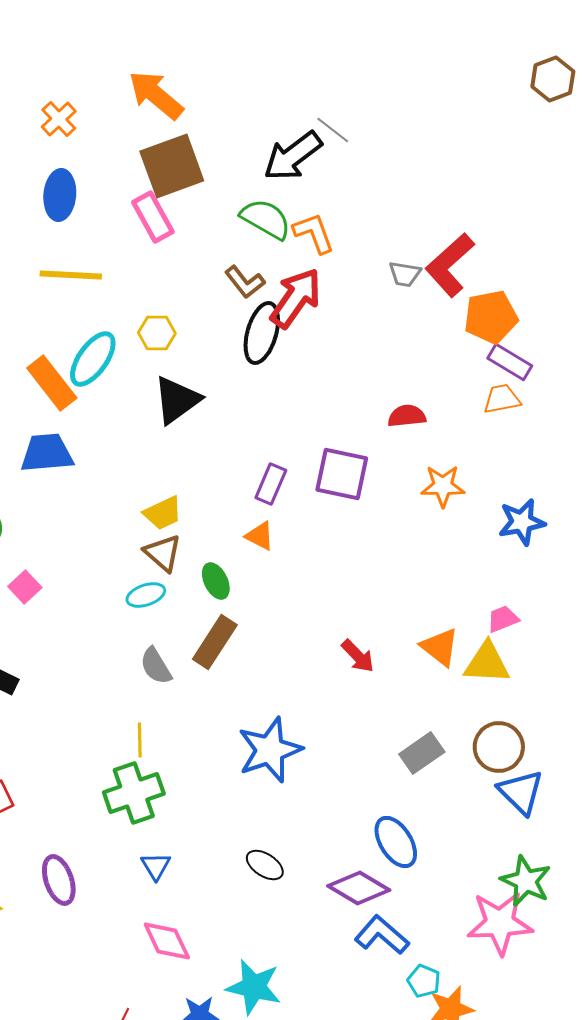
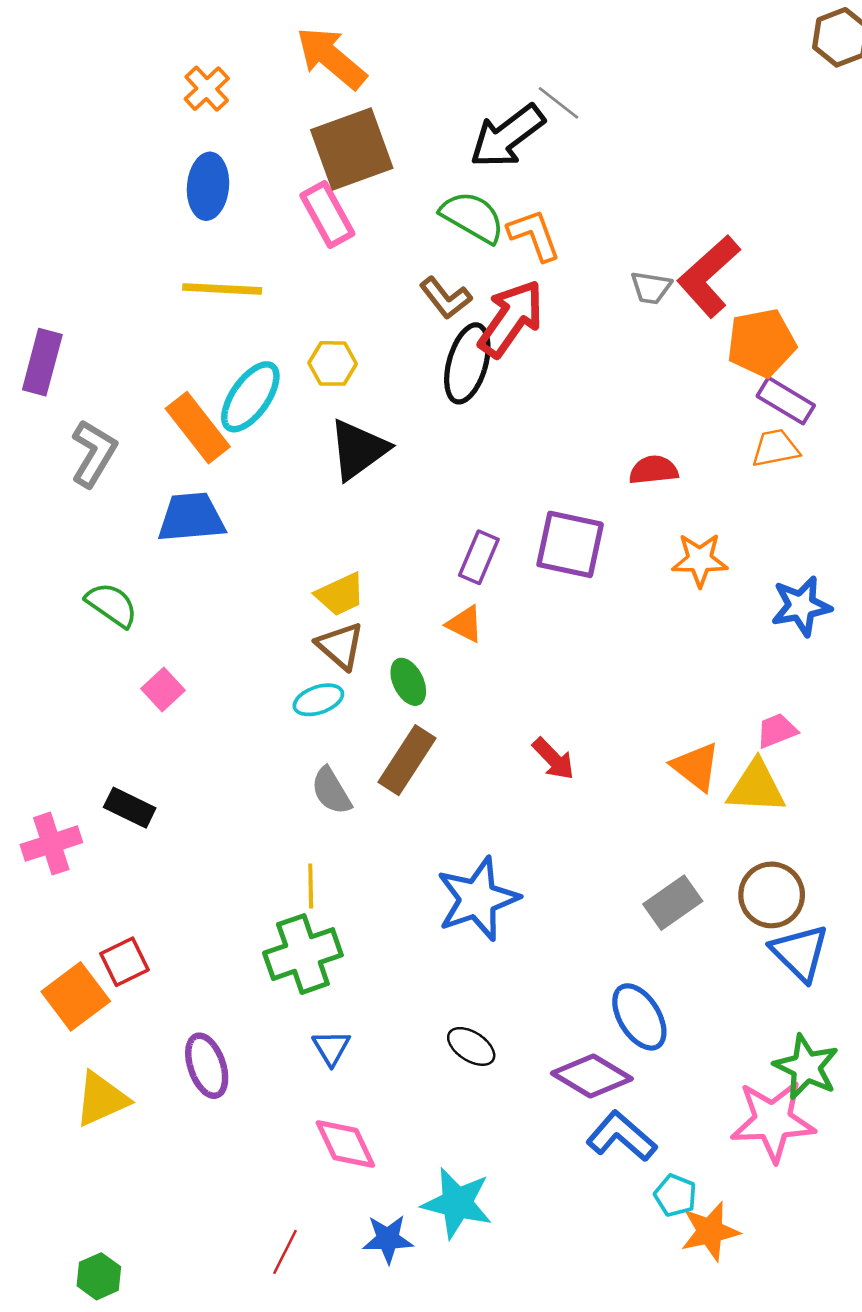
red arrow: (358, 656) -> (553, 759), moved

